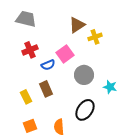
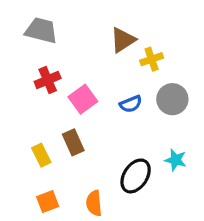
pink square: (65, 54) -> (83, 99), moved
blue semicircle: (48, 65) -> (131, 104), moved
gray circle: (84, 75) -> (172, 99), moved
cyan star: (110, 87) -> (176, 160), moved

